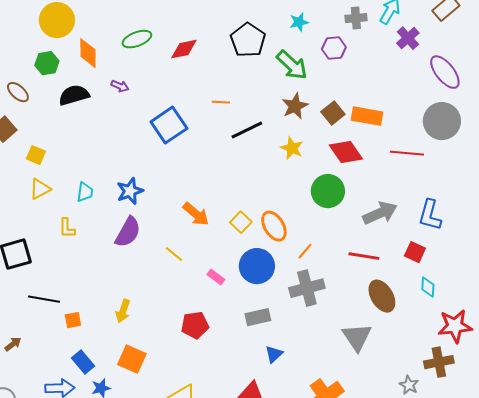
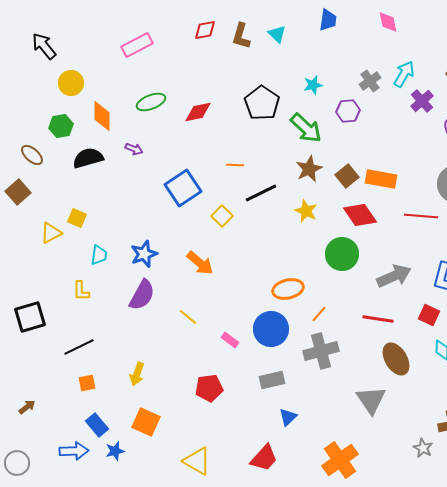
gray cross: (356, 18) -> (370, 81), turned -30
yellow circle: (57, 20) -> (71, 83), size x0.7
yellow square: (36, 155) -> (77, 218), moved
yellow triangle: (40, 189) -> (51, 233), moved
orange arrow: (196, 214) -> (200, 263), moved
yellow square: (241, 222) -> (222, 216), moved
orange ellipse: (274, 226) -> (288, 289), turned -72
black line: (44, 299) -> (79, 347), moved, turned -36

